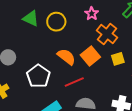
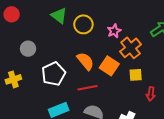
pink star: (92, 14) -> (114, 31), moved
orange square: (90, 56) -> (109, 66), turned -30

